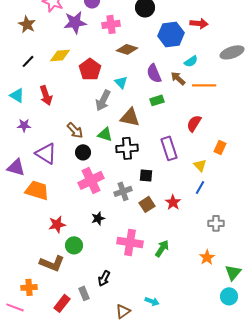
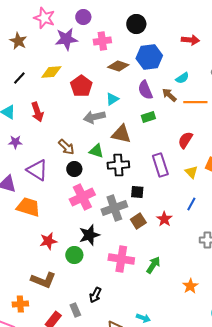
blue hexagon: (171, 34) -> (149, 57), moved
cyan triangle: (121, 82) -> (112, 99), turned 40
gray arrow: (103, 100) -> (94, 117), turned 50
yellow triangle: (200, 165) -> (191, 172), moved
gray cross: (123, 191) -> (114, 208), size x1.4
black star: (98, 218) -> (89, 235), size x1.5
green circle: (74, 245) -> (74, 255), moved
orange star: (207, 257) -> (190, 286), moved

